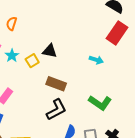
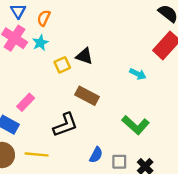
cyan star: (12, 56) -> (40, 43), moved
black L-shape: (56, 110) -> (65, 125), moved

